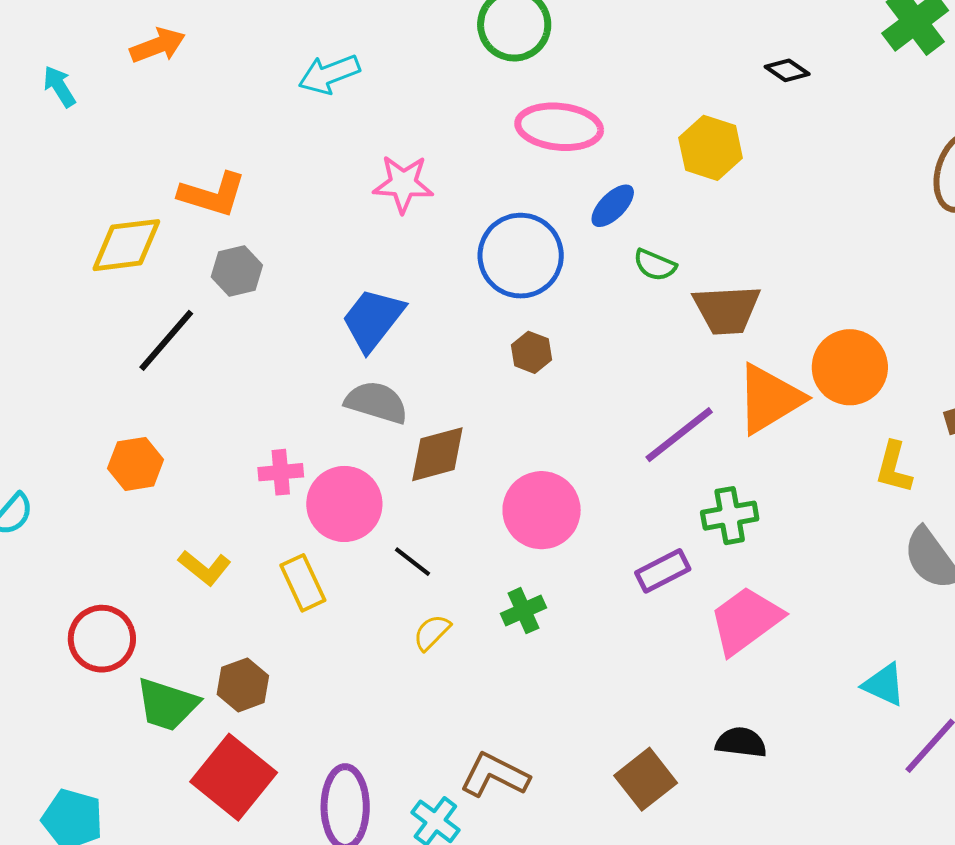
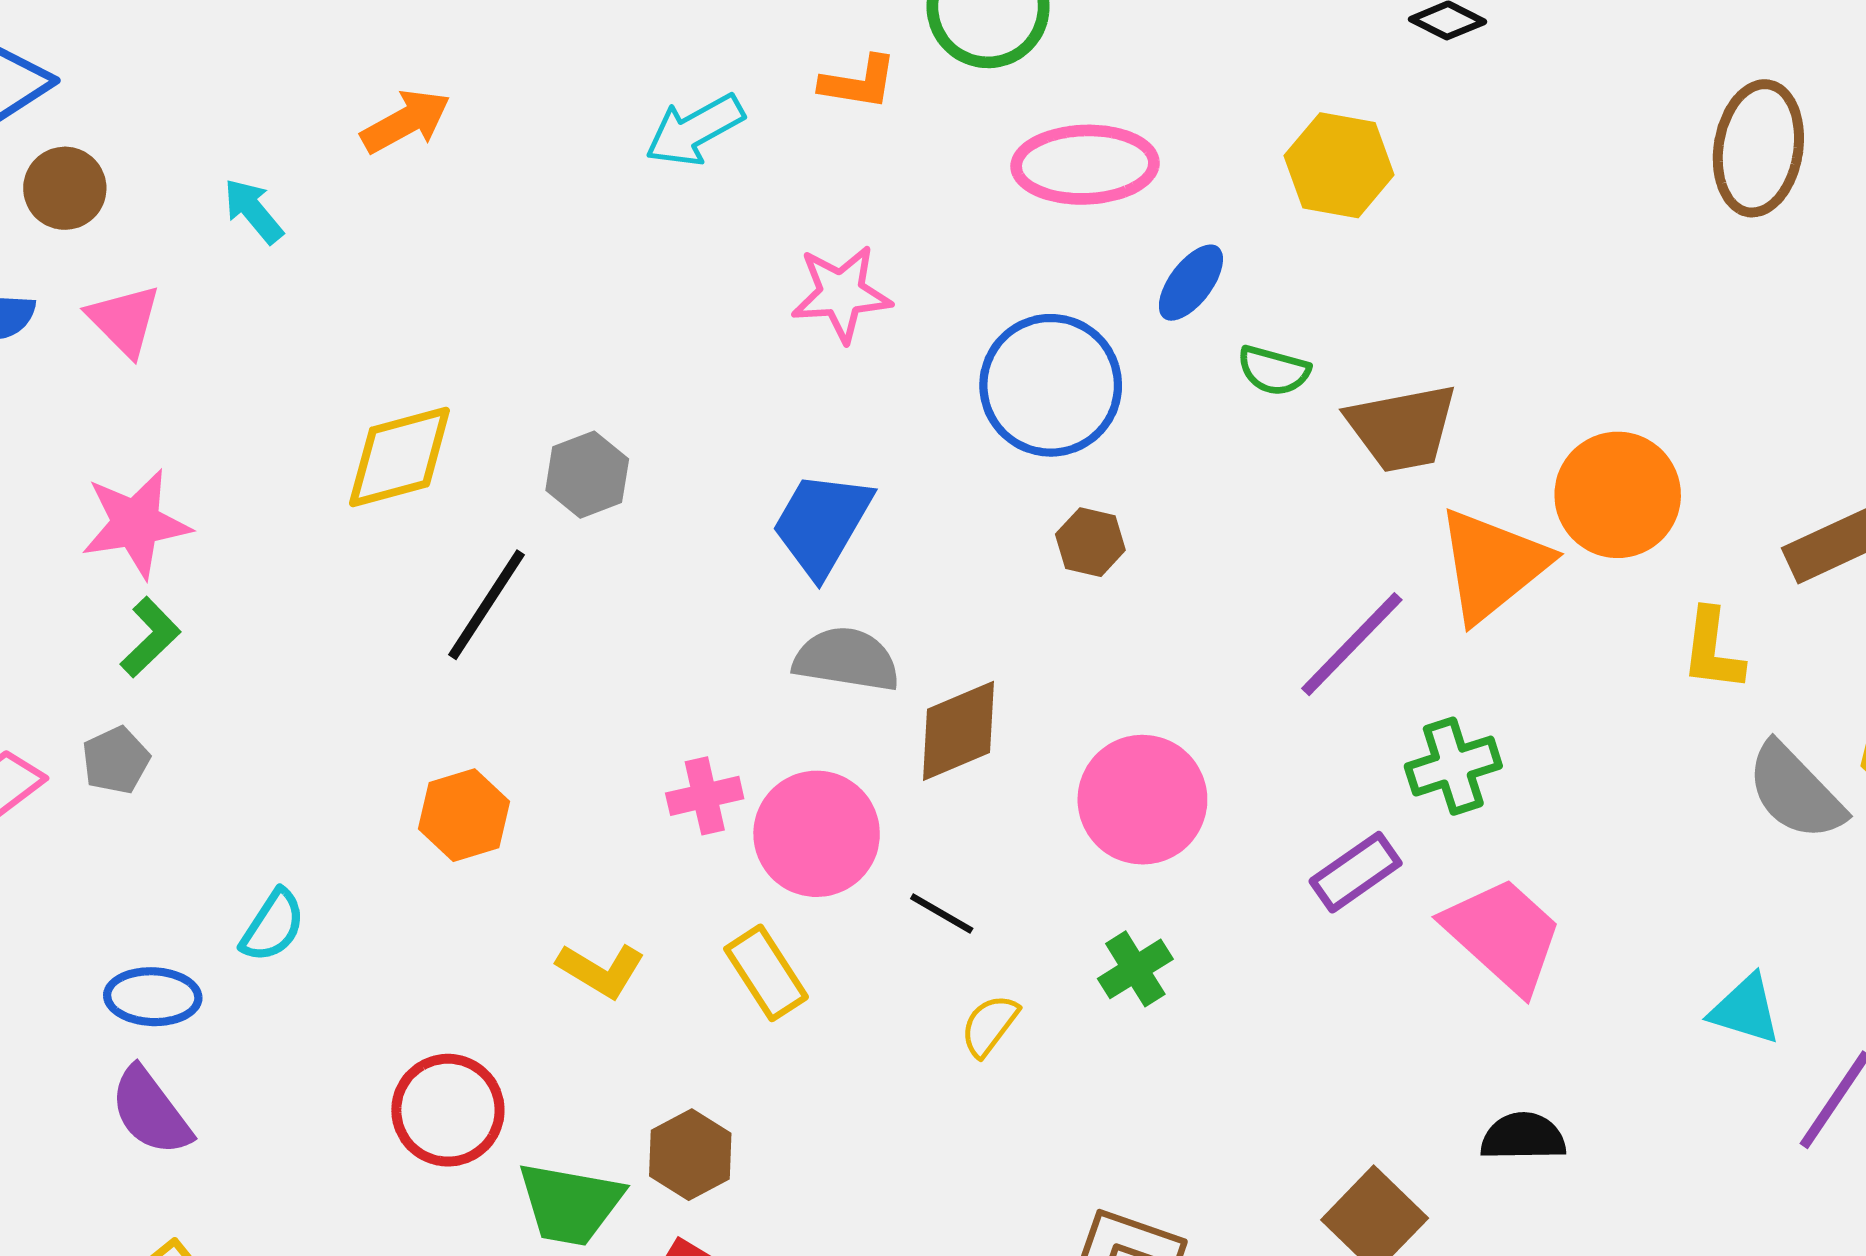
orange L-shape: (212, 194) -> (859, 82), moved, size x0.7
pink trapezoid: (746, 620) -> (1503, 935), turned 86

